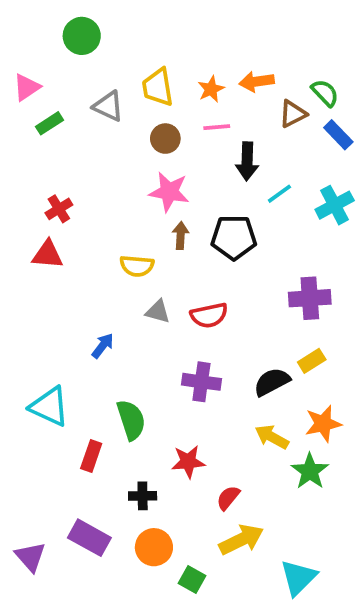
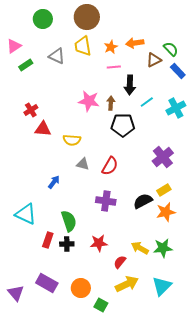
brown circle: (165, 139) -> (87, 17), moved, size x1.6
brown arrow: (181, 235) -> (111, 103), moved
red triangle: (48, 254) -> (43, 129), moved
purple cross: (310, 298) -> (163, 157), turned -35
red semicircle: (209, 315) -> (110, 166), turned -48
orange star: (323, 424) -> (166, 212), moved
yellow arrow: (272, 437) -> (140, 248), moved
green star: (310, 471) -> (163, 248), turned 30
black cross: (143, 496) -> (67, 244), moved
cyan triangle: (298, 578) -> (162, 286), moved

